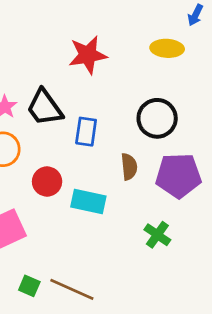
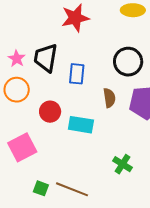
black trapezoid: (45, 108) -> (46, 58), turned 48
green cross: (157, 235) -> (122, 164), moved

